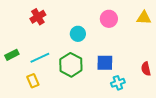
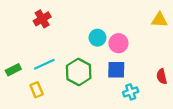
pink circle: (109, 19) -> (118, 43), moved
cyan circle: (78, 34) -> (97, 38), moved
green rectangle: (12, 55) -> (13, 70), moved

